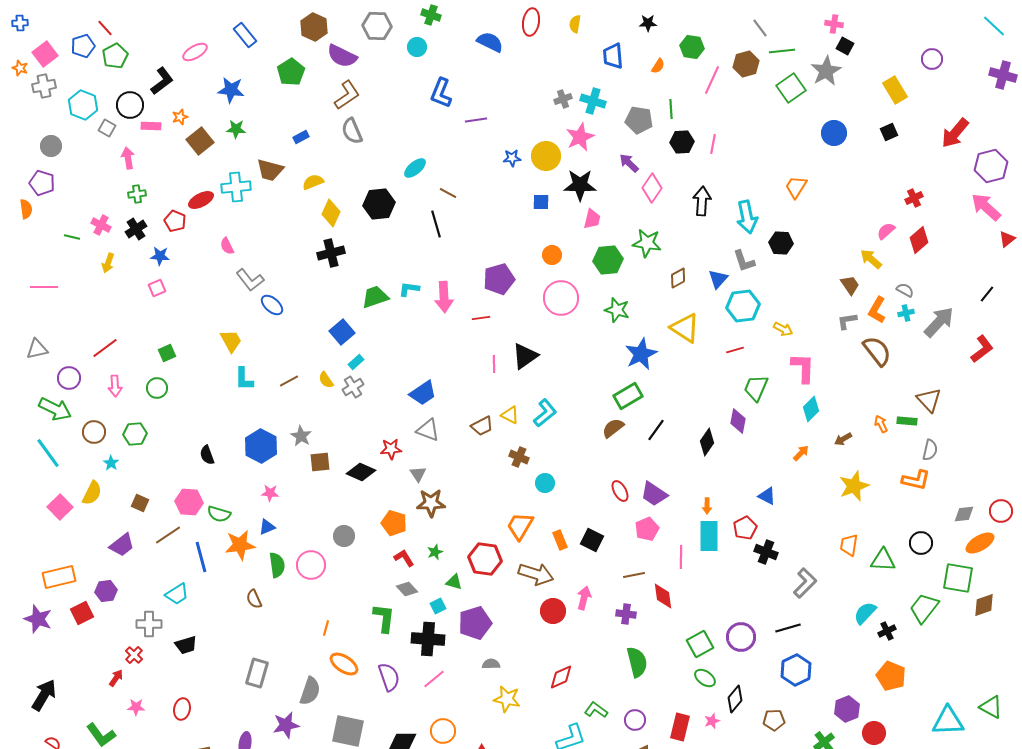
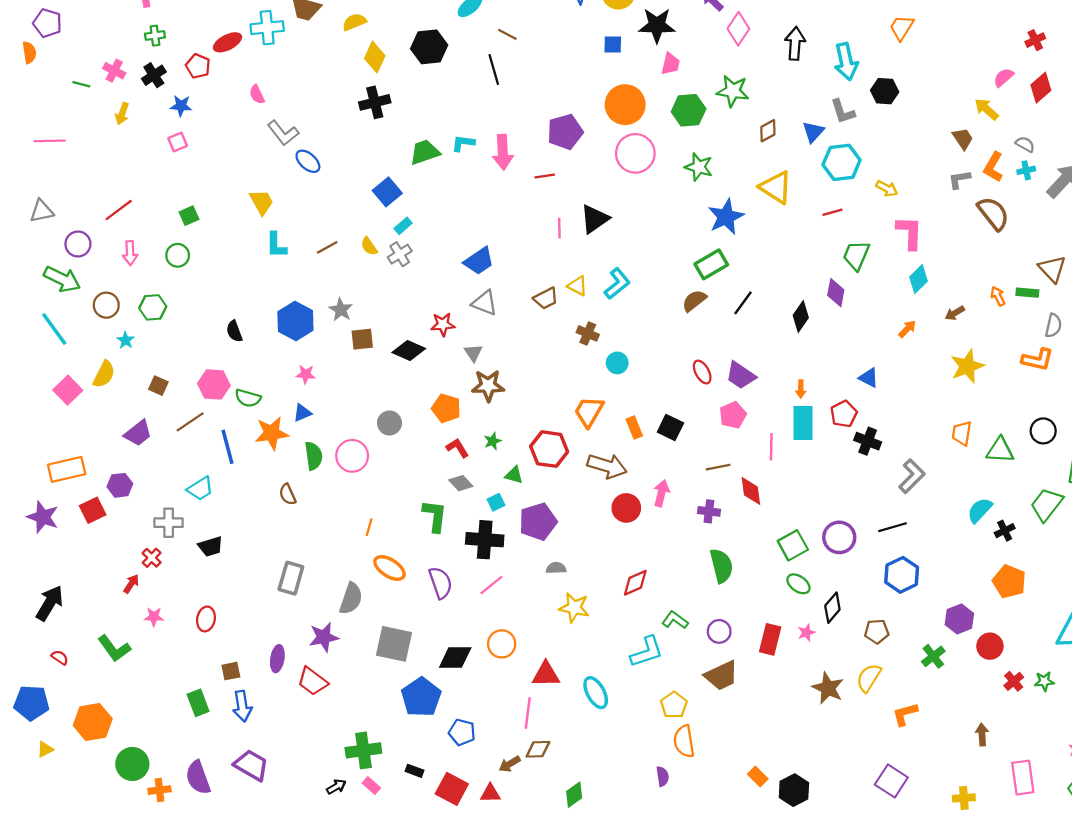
orange circle: (552, 255) -> (625, 105), size x1.8

